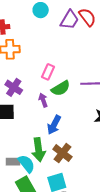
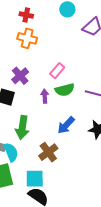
blue arrow: (54, 125) -> (66, 125), moved
green arrow: (39, 150) -> (22, 127), moved

